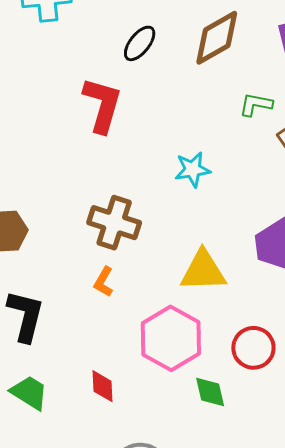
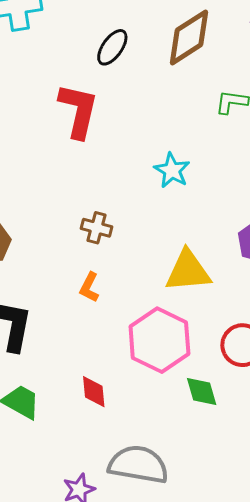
cyan star: (192, 170) -> (172, 170), turned -30
brown cross: (114, 223) -> (97, 228), size x0.6

